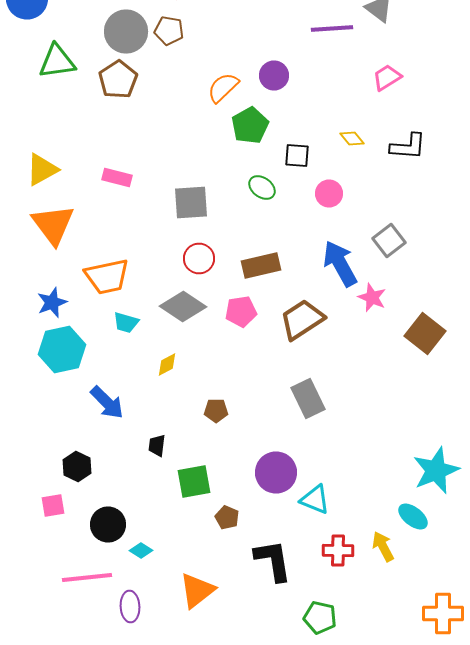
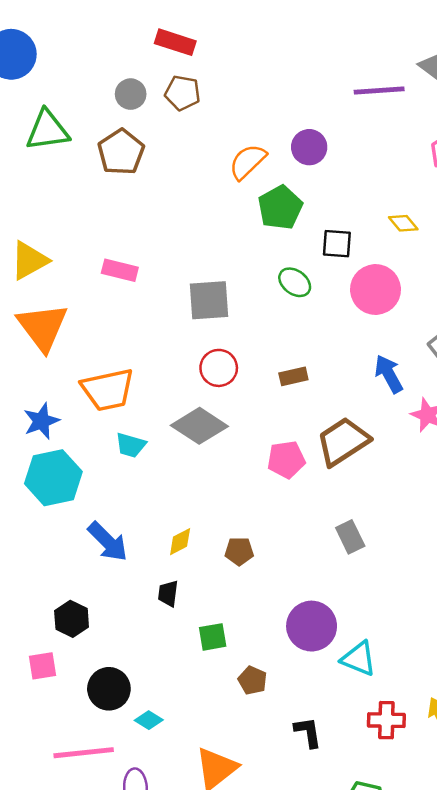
gray circle: (126, 32) -> (131, 94), size x0.6
pink circle: (329, 194) -> (375, 290), size x1.5
blue arrow: (340, 264) -> (389, 374), size x0.7
brown rectangle: (261, 266) -> (293, 376), size x0.6
pink pentagon: (241, 312) -> (286, 460), moved
yellow diamond: (167, 364) -> (180, 542), moved
gray rectangle: (308, 398) -> (350, 537), size x0.7
green square: (194, 482) -> (213, 637), size x0.7
black L-shape: (273, 560) -> (308, 732), size x0.6

